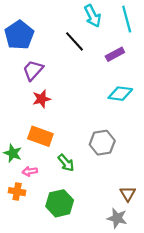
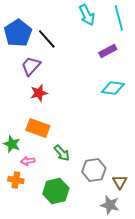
black line: (75, 41) -> (47, 39), moved
gray hexagon: (102, 143) -> (94, 170), moved

